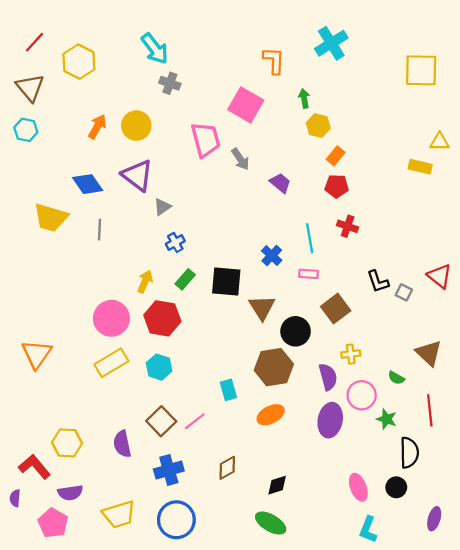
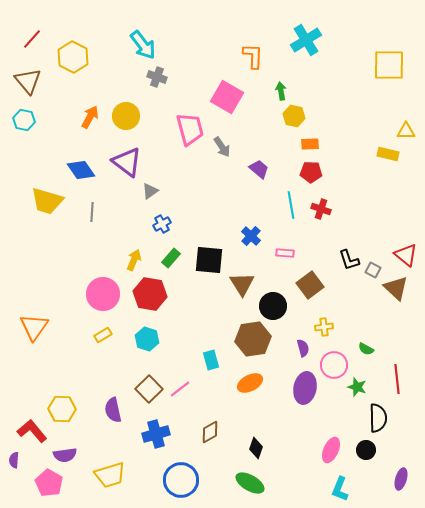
orange rectangle: (336, 156) -> (310, 144), turned 48
cyan line: (310, 238) -> (291, 205), moved
brown triangle: (429, 353) -> (396, 288), moved
yellow rectangle: (111, 363) -> (103, 335), size x0.6
purple semicircle: (328, 377) -> (303, 348), size x0.7
black diamond: (277, 485) -> (256, 448), turned -55
pink ellipse: (358, 487) -> (331, 450), turned 45
blue circle: (176, 520) -> (181, 480), moved

